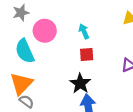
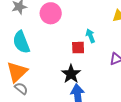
pink circle: (45, 31) -> (51, 13), moved
cyan arrow: (84, 31) -> (90, 36), moved

